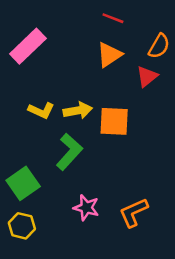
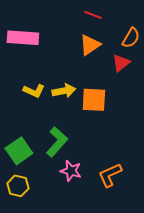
pink rectangle: (28, 46) -> (23, 38), turned 48
green L-shape: (69, 152) -> (57, 142), moved

